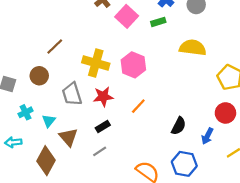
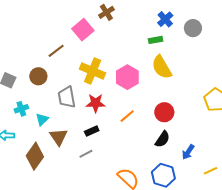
pink square: (127, 16) -> (83, 30), moved
yellow semicircle: (193, 48) -> (162, 67), moved, turned -135
red circle: (225, 113) -> (164, 112), moved

